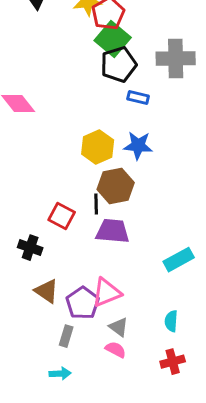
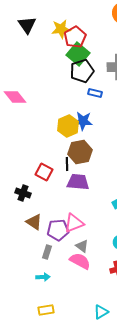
blue star: (138, 146) -> (83, 121), moved
purple pentagon: (83, 303) -> (58, 230), turned 30
pink semicircle: (116, 350) -> (80, 261), size x1.5

